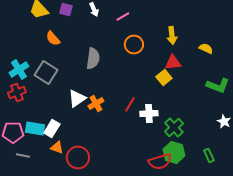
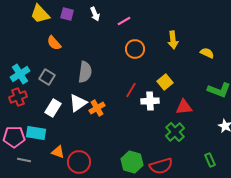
gray semicircle: (93, 58) -> (85, 72), moved
red triangle: (173, 62) -> (184, 107), moved
gray square: (46, 72) -> (47, 77), size x0.7
red line: (130, 104) -> (131, 90), moved
white cross: (149, 114) -> (150, 101), moved
white rectangle: (52, 128) -> (53, 108), moved
green hexagon: (174, 152) -> (132, 162), moved

